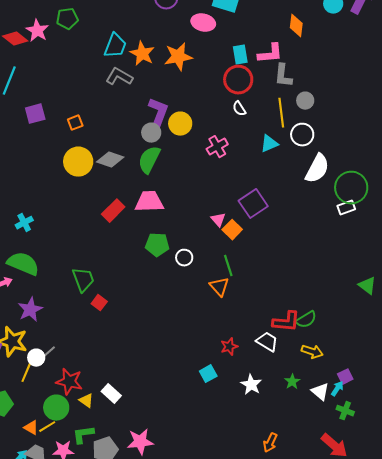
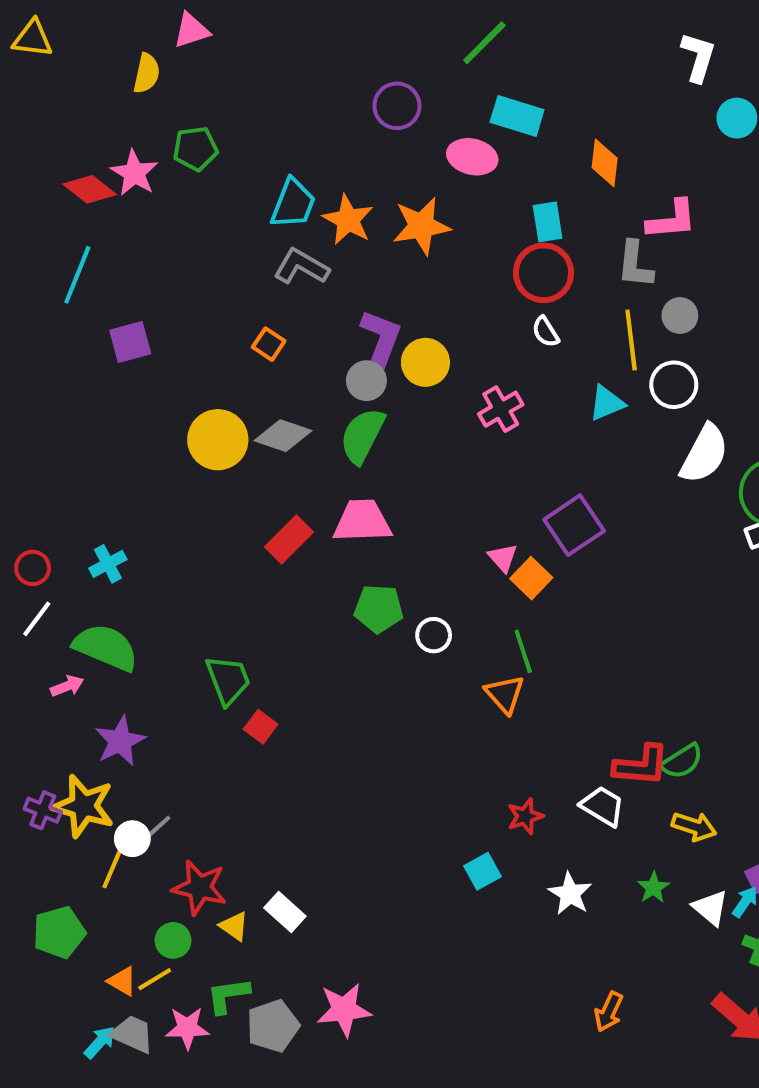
orange diamond: (296, 26) -> (605, 163), moved
pink L-shape: (270, 54) -> (672, 220), moved
orange square: (75, 123) -> (269, 344), moved, turned -35
green circle: (56, 408) -> (173, 940), size x0.7

